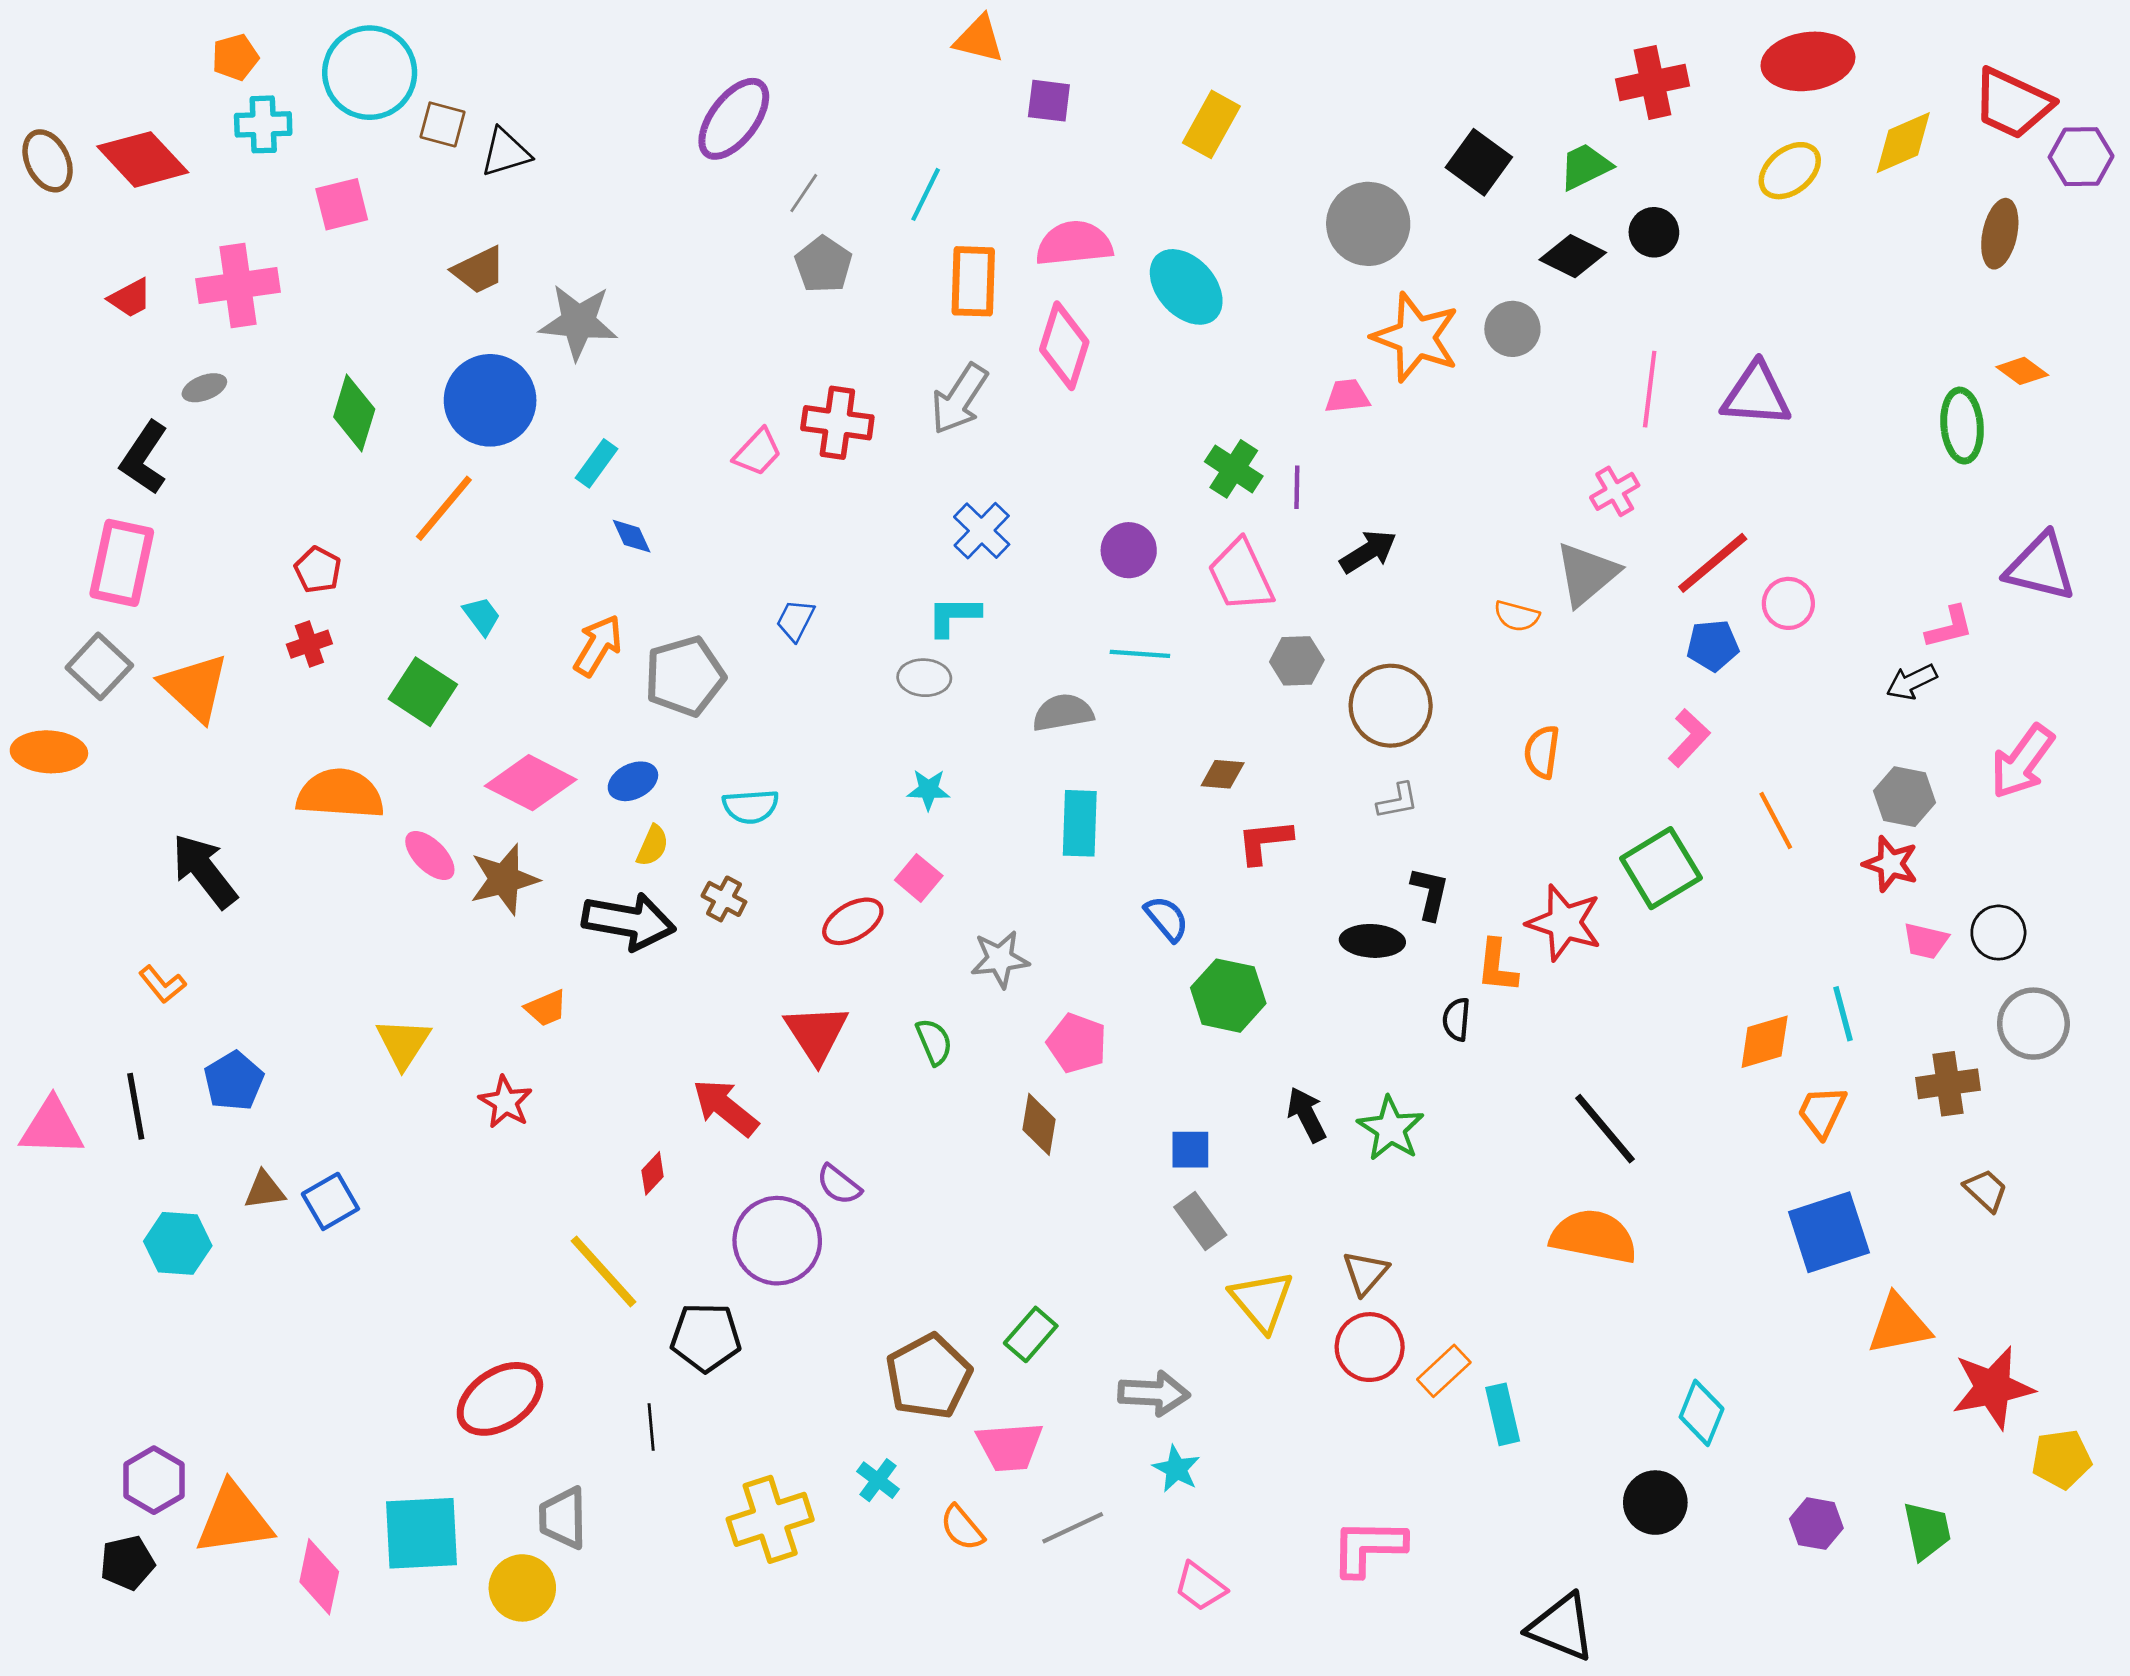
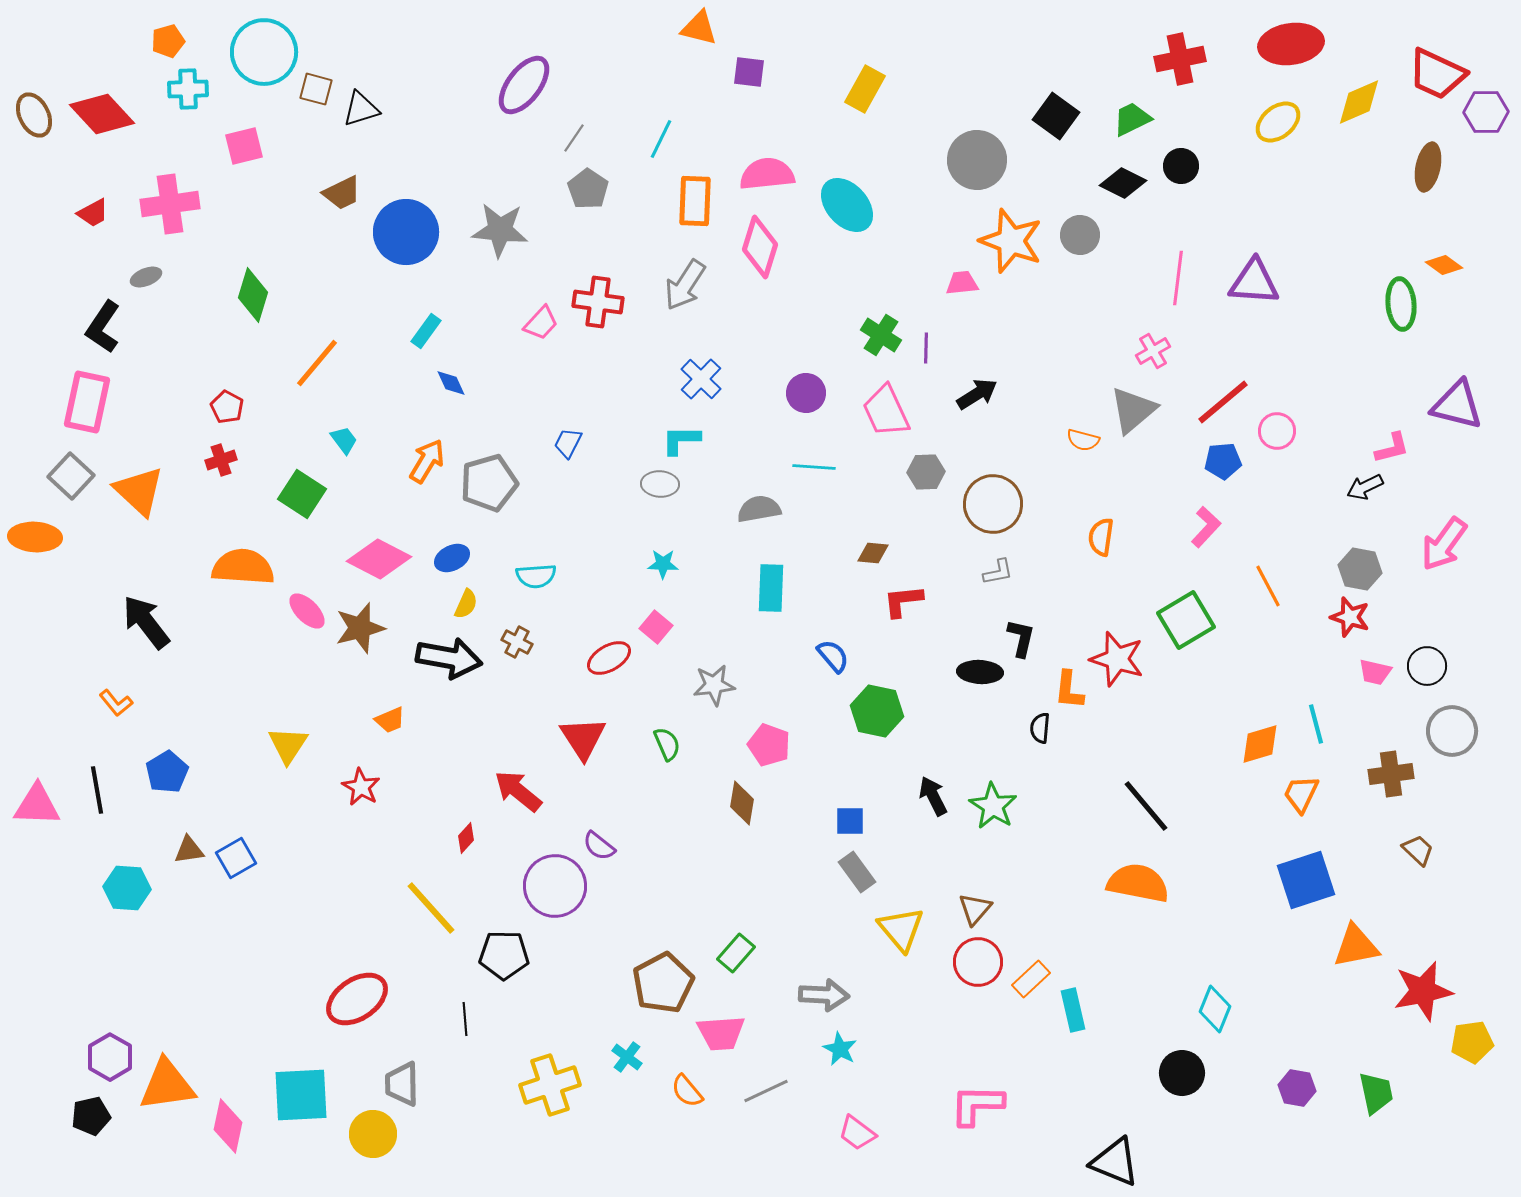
gray star: (578, 322) -> (500, 230), moved
blue circle: (490, 400) -> (406, 232), moved

